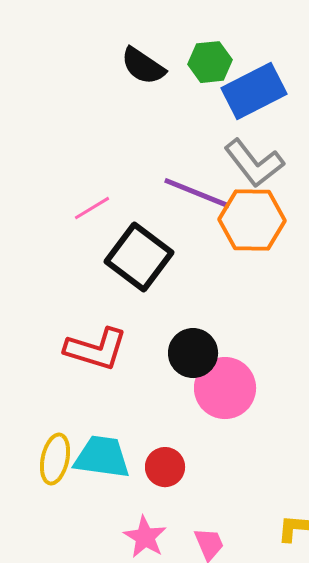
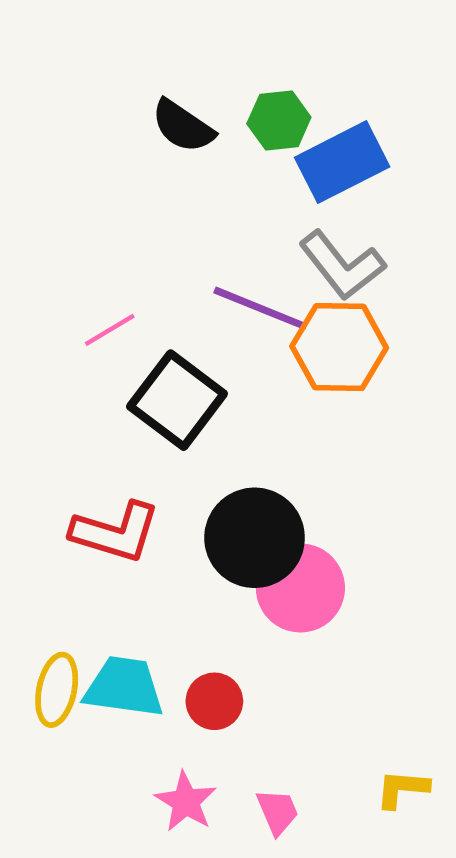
black circle: (193, 353) -> (255, 538), size x1.4

